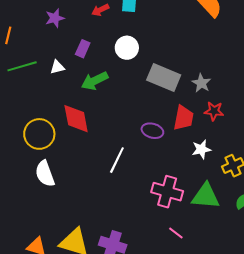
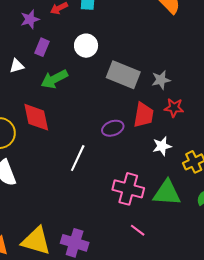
purple star: (55, 18) -> (30, 19), moved
gray star: (201, 83) -> (161, 80), turned 30
purple ellipse: (152, 131) -> (113, 128), turned -35

